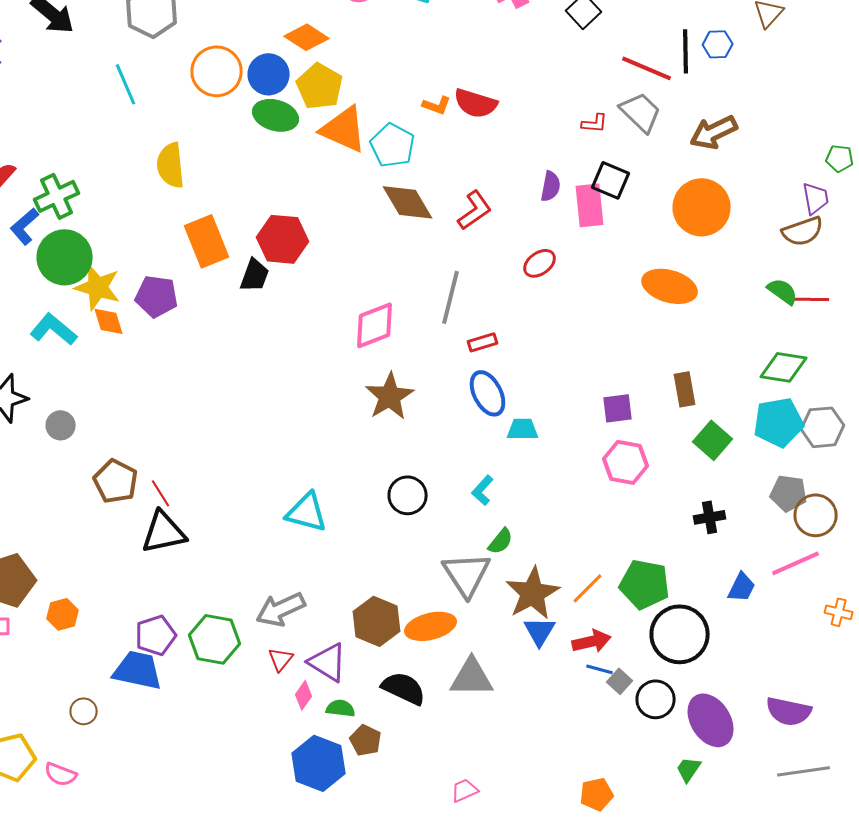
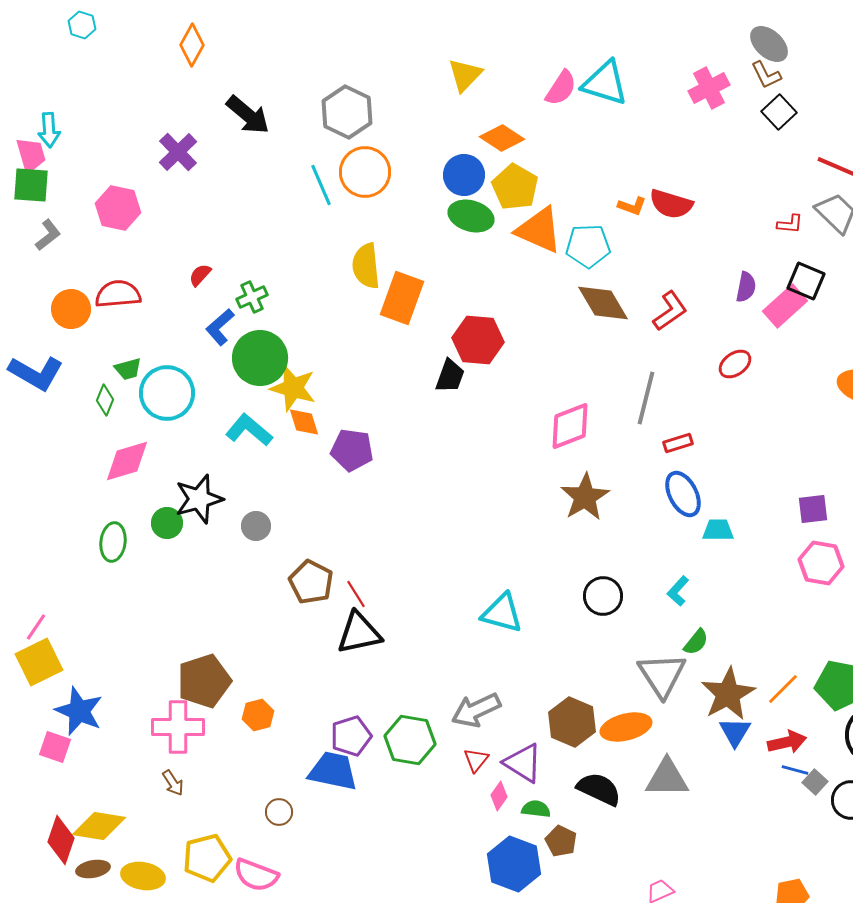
orange circle: (217, 71) -> (365, 172), moved
cyan pentagon: (393, 145) -> (588, 246), turned -30
green cross: (57, 196) -> (252, 297), size x0.7
pink rectangle: (590, 205) -> (785, 306), turned 54
orange rectangle: (207, 241) -> (402, 298), moved, turned 42
purple pentagon: (157, 296) -> (352, 450), moved
pink semicircle: (61, 774) -> (256, 875), size x1.4

